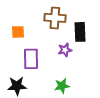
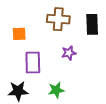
black rectangle: (80, 32) -> (92, 24), moved
green star: (62, 86) -> (56, 90), moved

